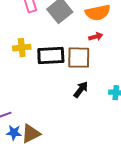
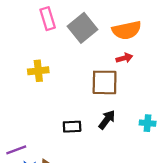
black rectangle: (51, 56) -> (72, 127), moved, size x0.6

